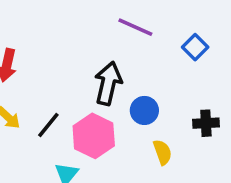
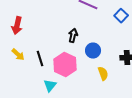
black arrow: (108, 83) -> (73, 36), size x0.6
black line: (48, 125) -> (40, 58), turned -56

